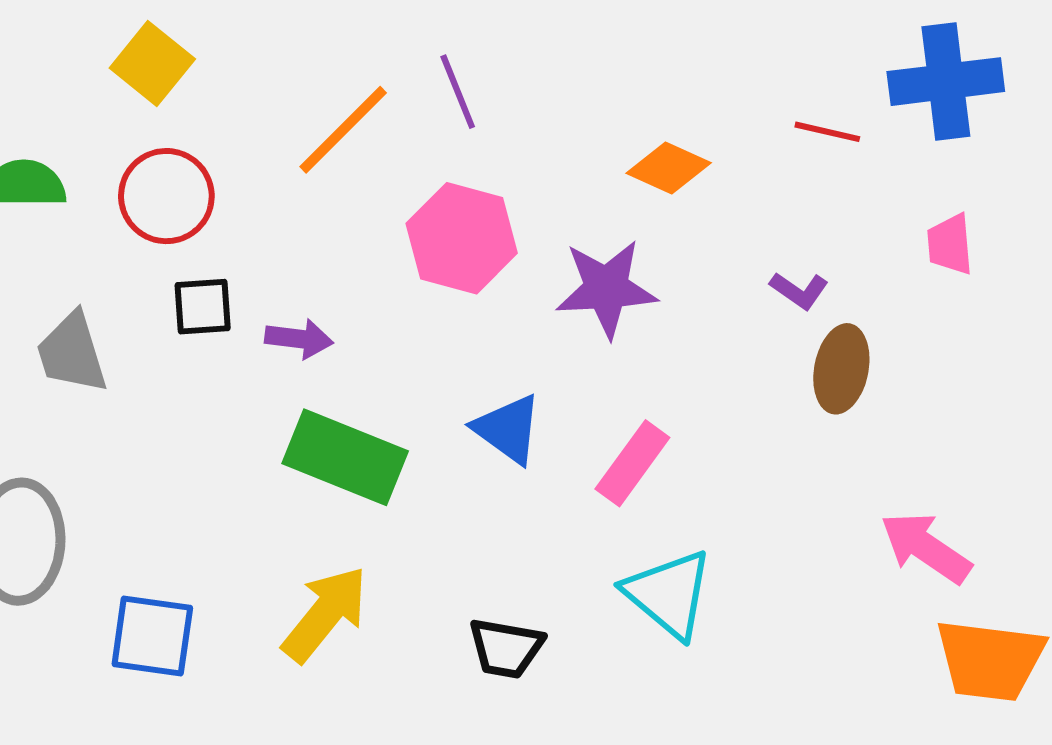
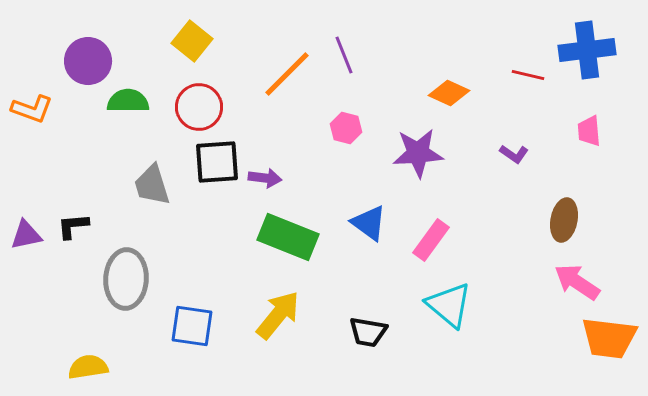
pink hexagon: (462, 238) -> (346, 128), size x0.6
black square: (203, 307) -> (217, 162), size x1.5
brown ellipse: (841, 369) -> (564, 220), moved

